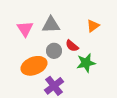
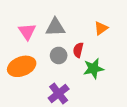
red semicircle: (72, 46) -> (78, 50), turned 64
orange ellipse: (34, 66) -> (22, 66), moved

